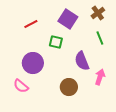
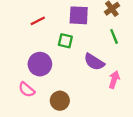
purple square: (68, 19) -> (79, 15), turned -30
purple semicircle: (82, 61) -> (94, 62), turned -36
brown circle: (69, 87) -> (60, 101), moved

